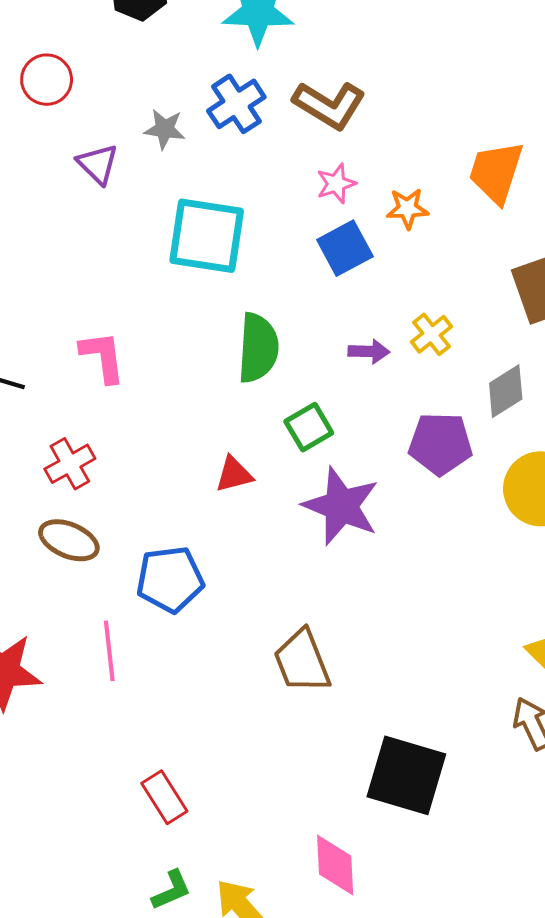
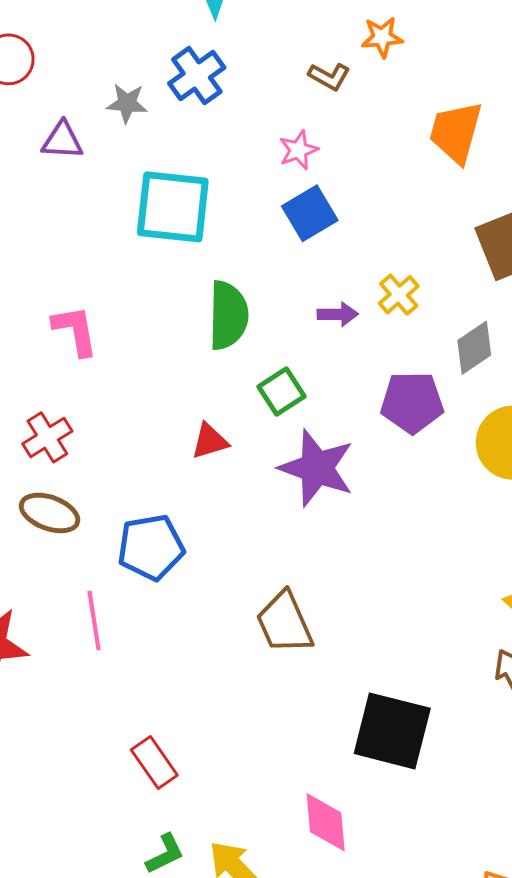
brown L-shape: (329, 105) -> (329, 77), moved, size x0.6
purple triangle: (98, 164) -> (62, 141), turned -39
orange star: (407, 208) -> (382, 37), moved

